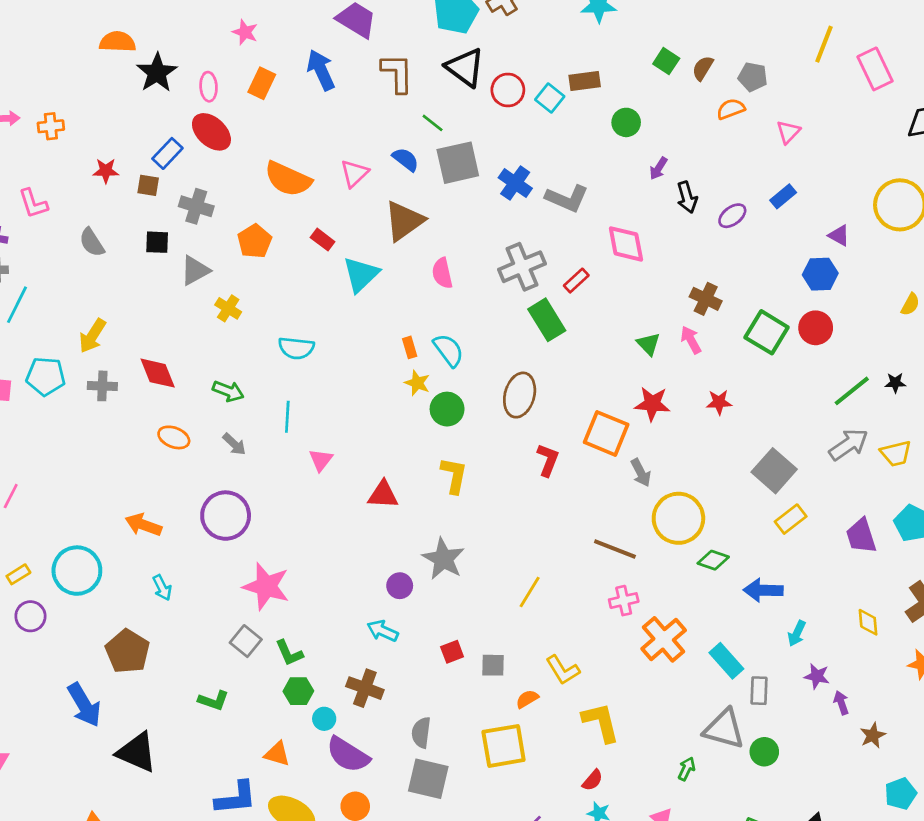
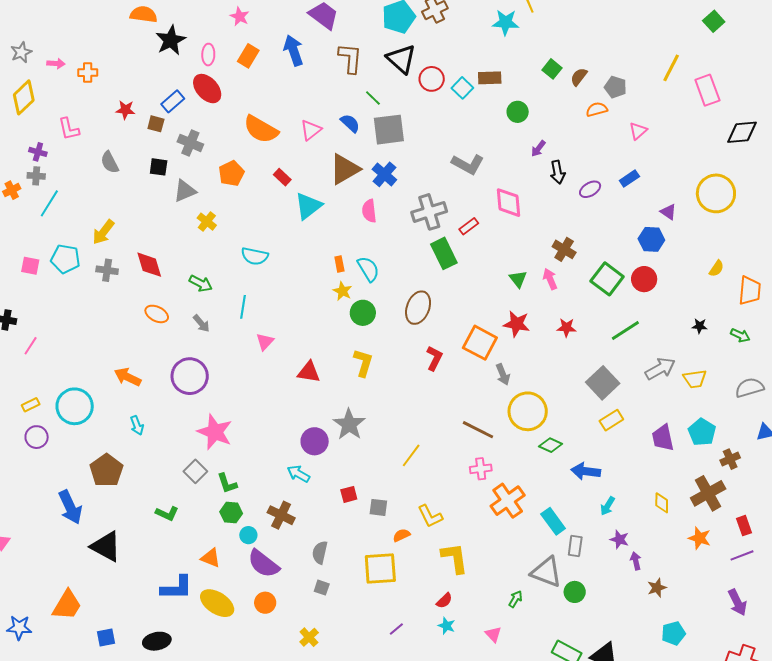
blue cross: (515, 183) -> (384, 174), moved
green line: (852, 391) -> (625, 331), moved
purple circle: (400, 586) -> (315, 441), size x1.4
gray square: (428, 779) -> (322, 588), size x0.5

